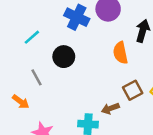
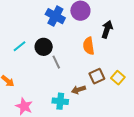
cyan line: (32, 37) -> (20, 46), moved
gray line: (37, 77) -> (56, 62), moved

